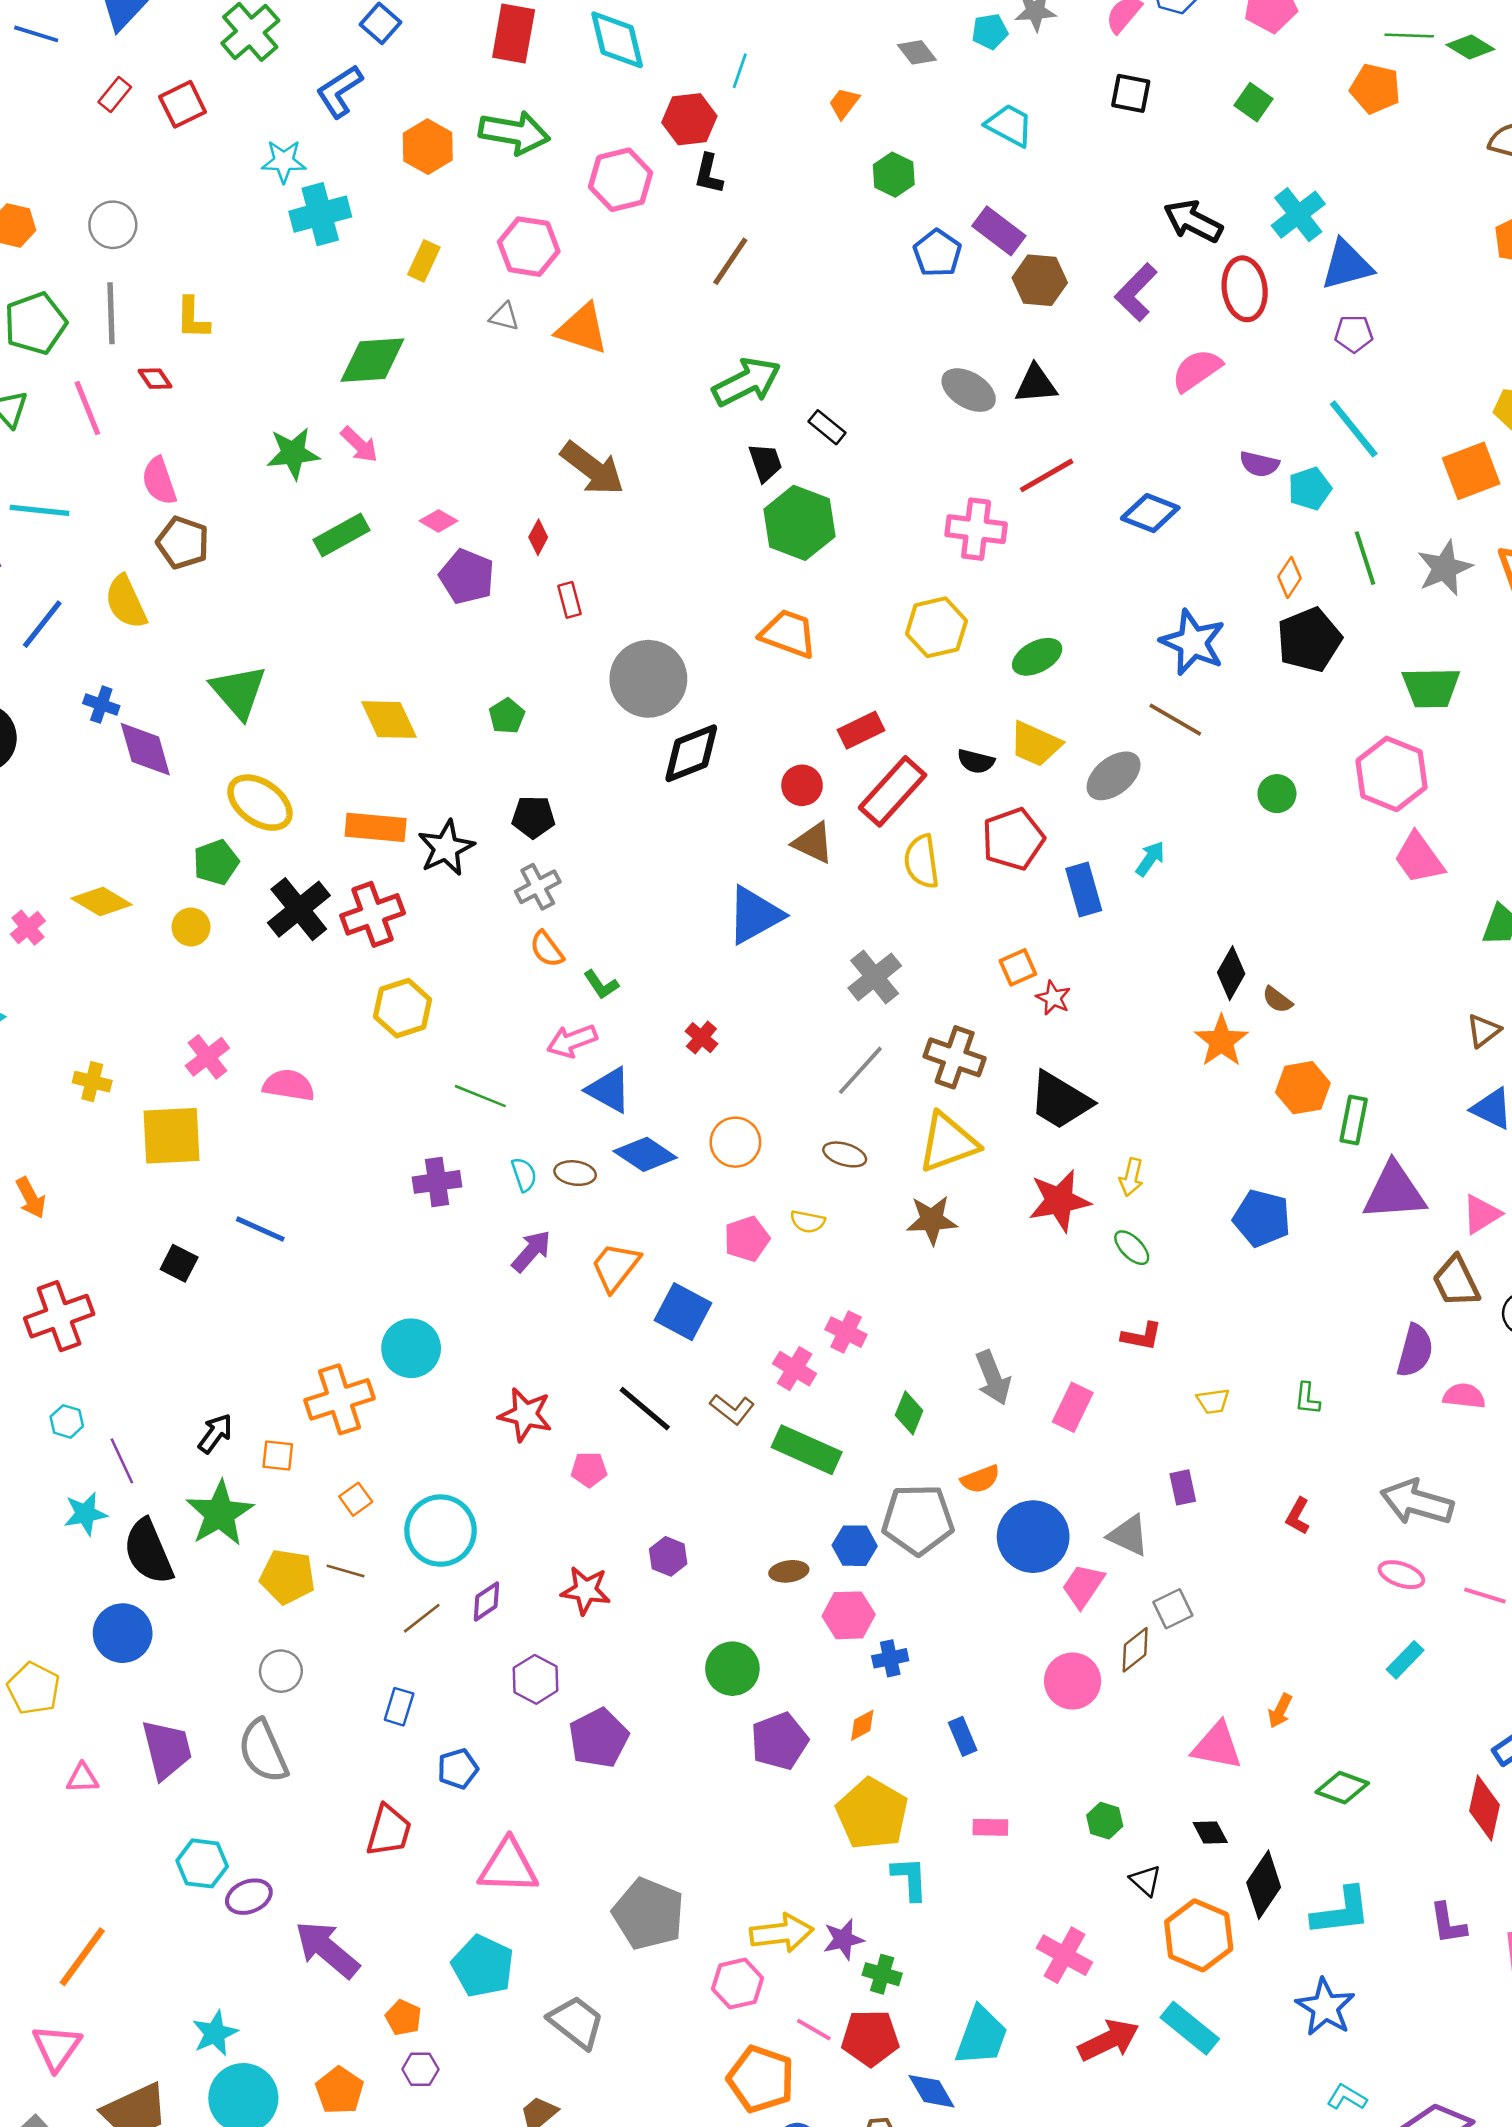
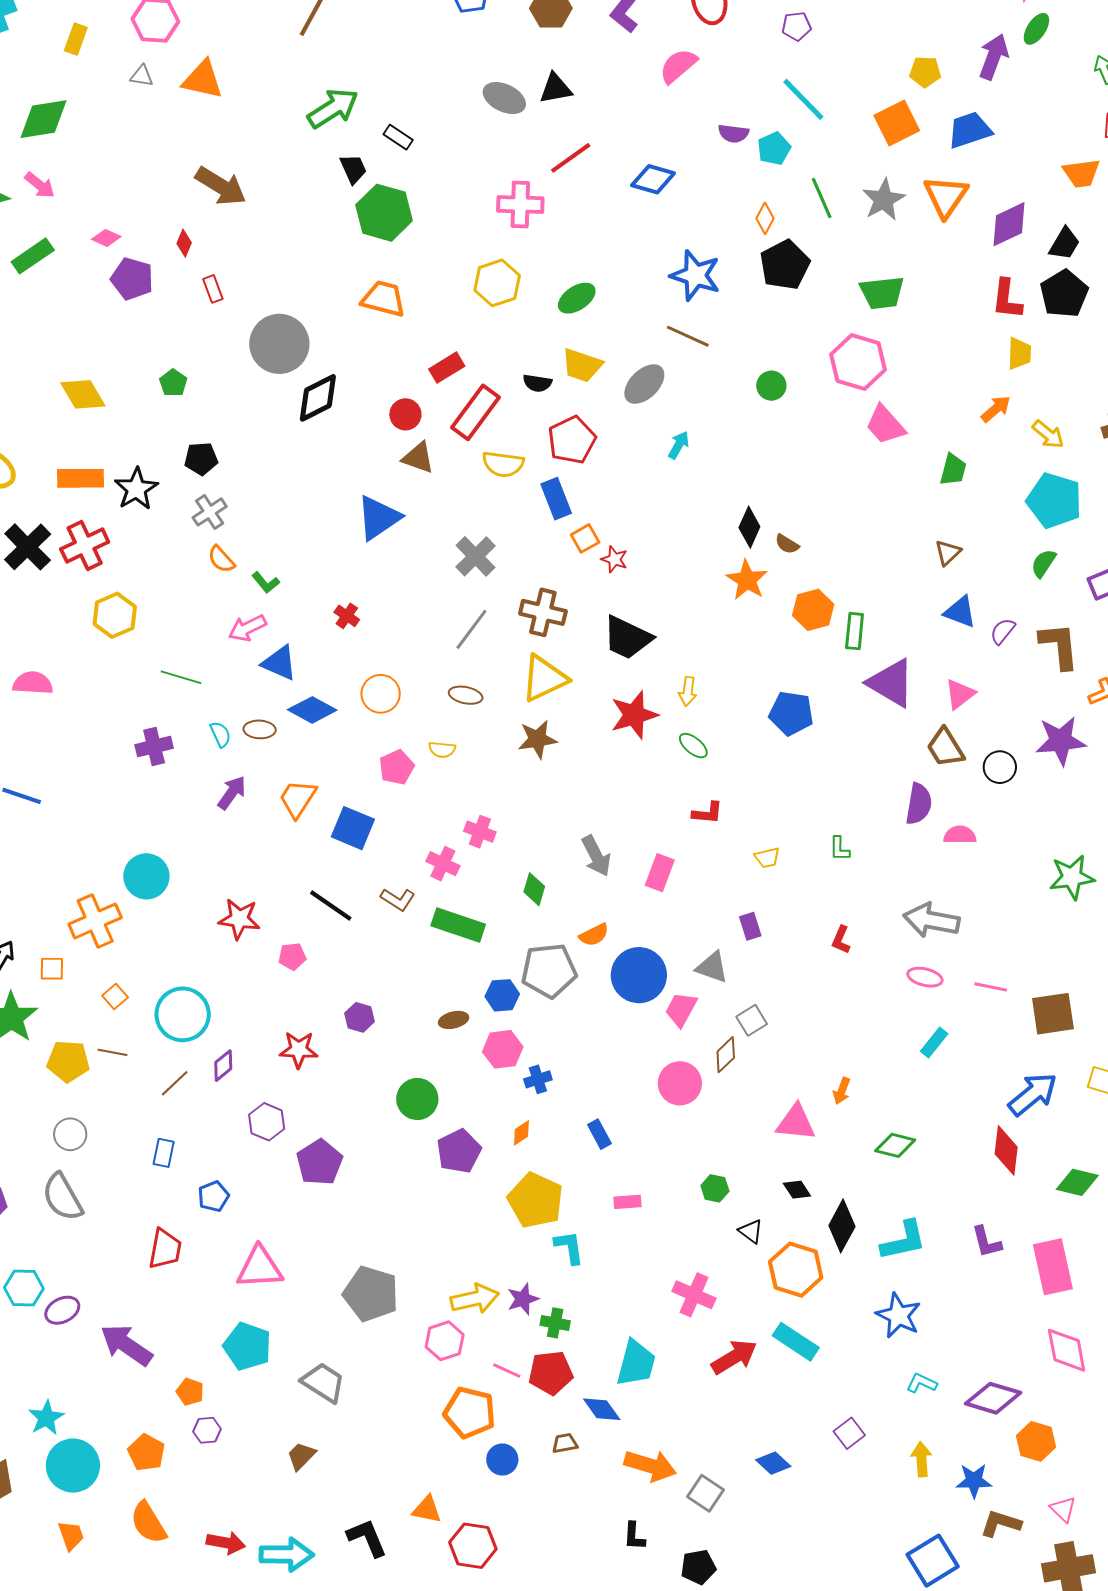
yellow semicircle: (922, 862) -> (503, 464), turned -69
blue rectangle: (1084, 890) -> (556, 499), moved
purple triangle: (1394, 1192) -> (891, 683), turned 40

